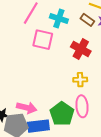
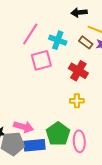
pink square: (43, 40) -> (41, 60), turned -30
pink ellipse: (82, 106) -> (79, 141), moved

